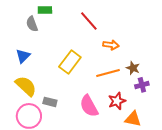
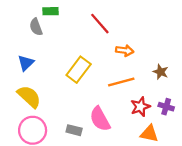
brown star: (133, 68) -> (161, 72), moved
purple cross: (142, 85) -> (166, 107), moved, turned 32
red star: (117, 101) -> (140, 107), moved
gray rectangle: (50, 102) -> (74, 130), moved

